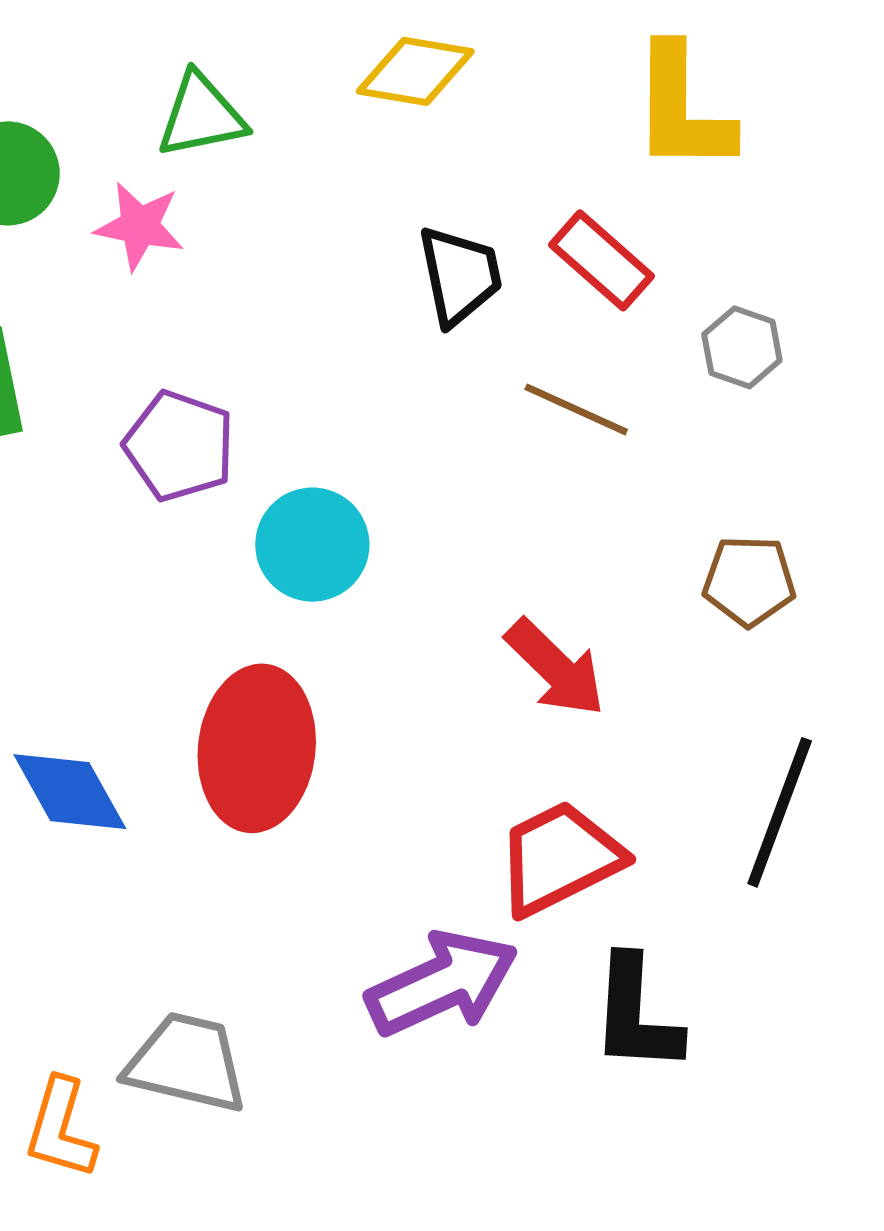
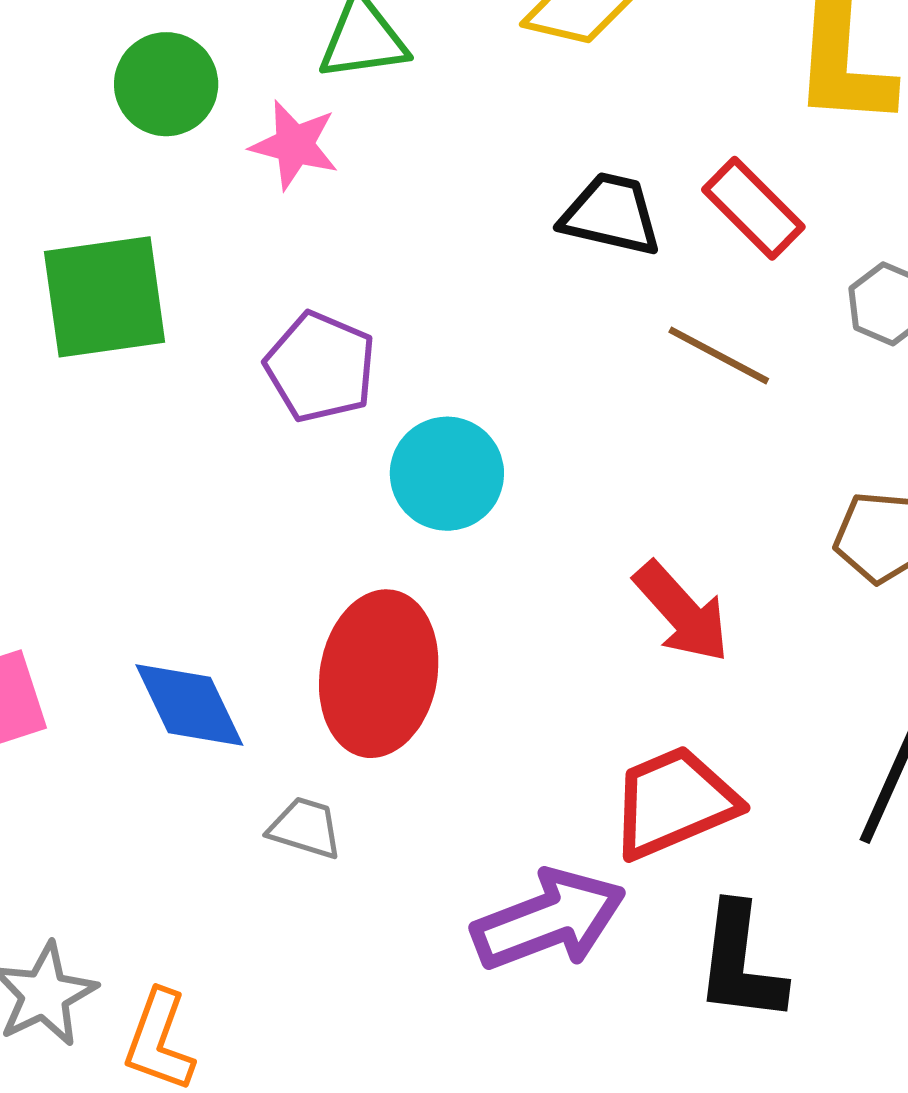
black trapezoid: (460, 275) -> (611, 214), turned -69
gray trapezoid: (187, 1063) -> (305, 828), moved, size x0.6

